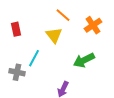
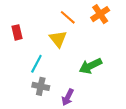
orange cross: (93, 25) -> (100, 14), moved
gray cross: (17, 72) -> (41, 86), moved

